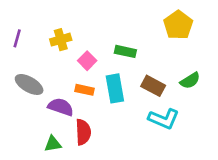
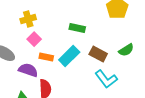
pink square: (87, 61) -> (34, 39), moved
cyan rectangle: (115, 88) -> (69, 56), turned 55
cyan L-shape: (164, 119) -> (106, 79), turned 30

